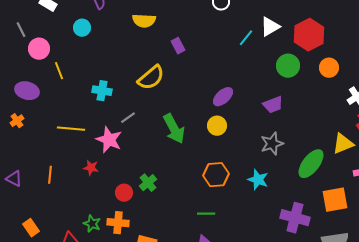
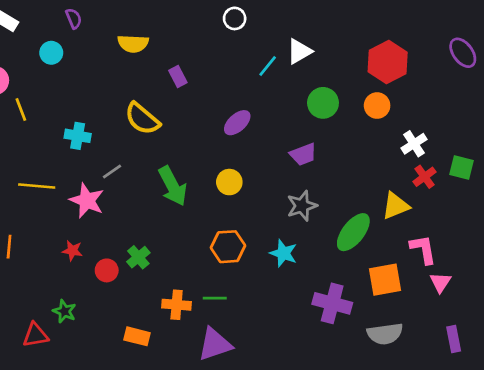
red hexagon: (309, 35) -> (388, 62), moved
yellow semicircle: (151, 78) -> (142, 119), turned 80
purple ellipse: (223, 97) -> (237, 123), moved
red star: (91, 168) -> (72, 251), moved
orange cross: (118, 223) -> (177, 305), moved

